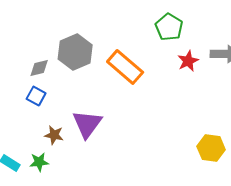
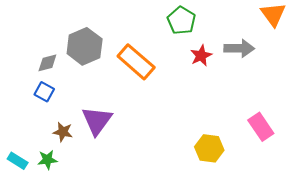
yellow hexagon: (211, 148) -> (209, 148), moved

